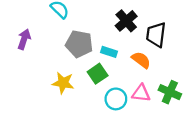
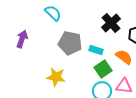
green square: (98, 74) -> (103, 69), moved

